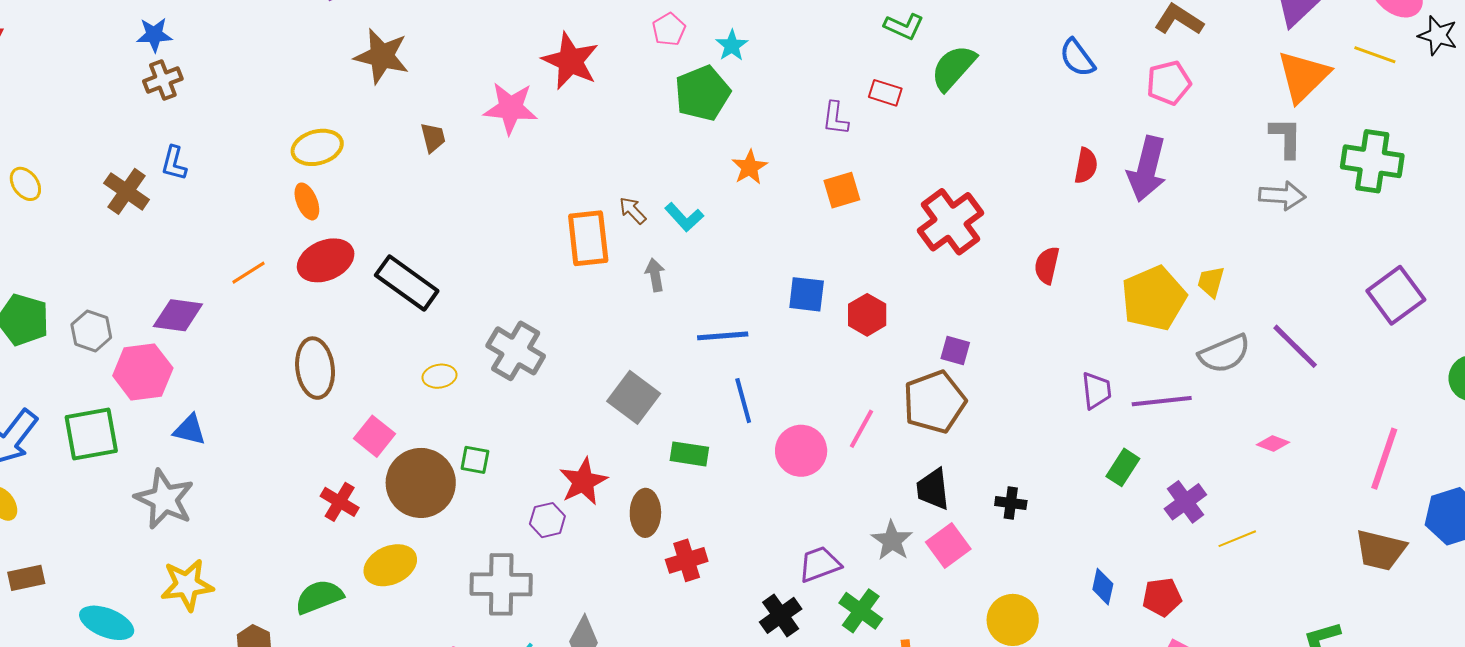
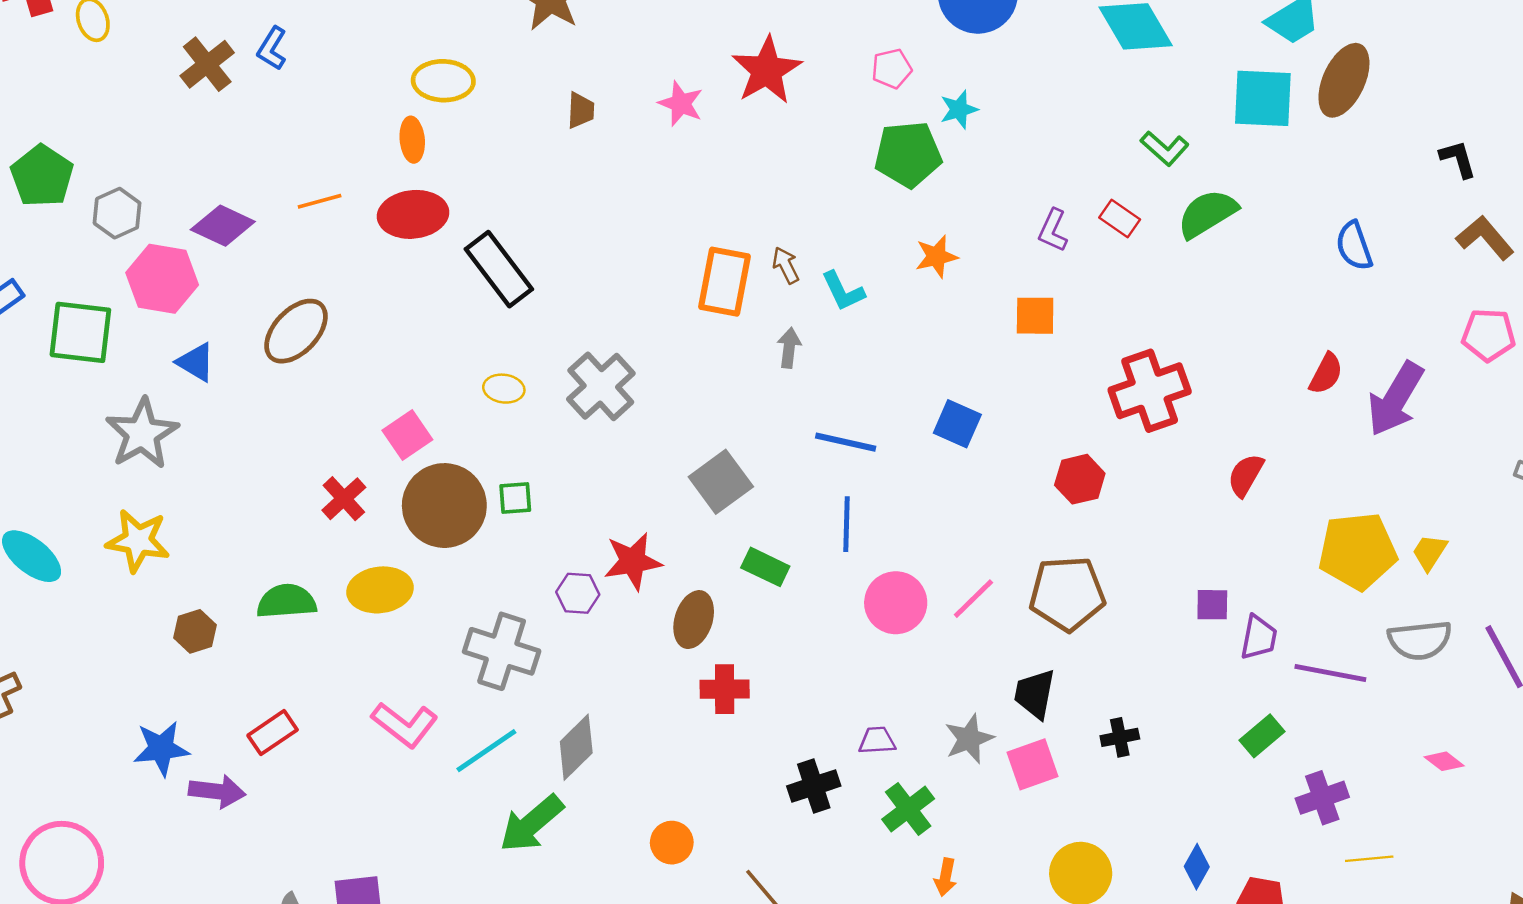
pink pentagon: (1169, 83) -> (1489, 335), moved
pink star: (511, 108) -> (681, 104), size x0.7
red hexagon: (867, 315) -> (1080, 479), moved
purple square: (955, 350) -> (1212, 605), moved, turned -32
brown ellipse: (315, 368) -> (296, 331), moved, turned 34
green square: (475, 460) -> (515, 498), turned -32
black cross: (1011, 503) -> (1120, 737), turned -36
purple trapezoid: (820, 564) -> (877, 741), size x0.7

